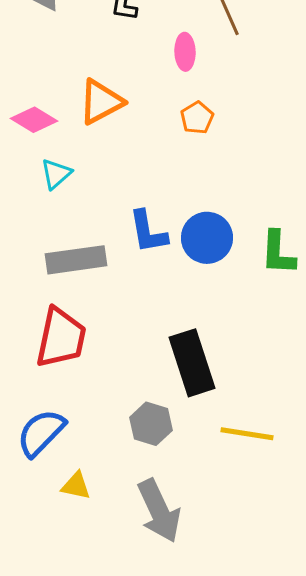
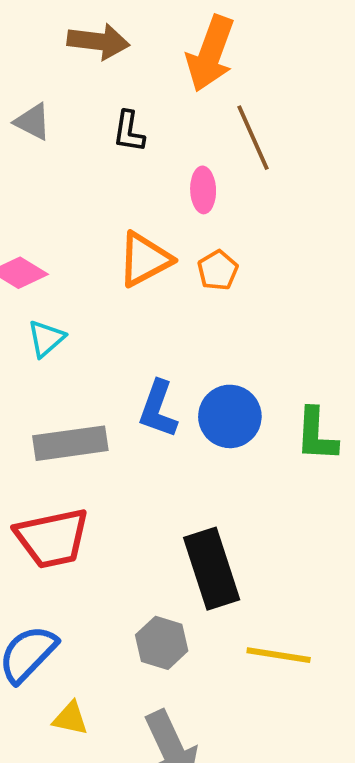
orange triangle: (101, 102) -> (145, 259), moved
blue L-shape: (148, 232) -> (158, 409), turned 30
red trapezoid: (61, 338) -> (52, 538), turned 66

